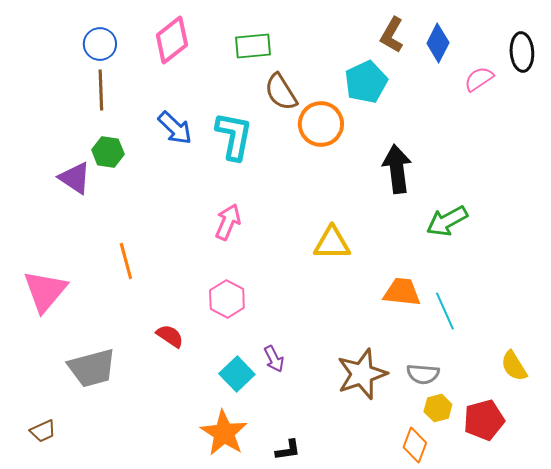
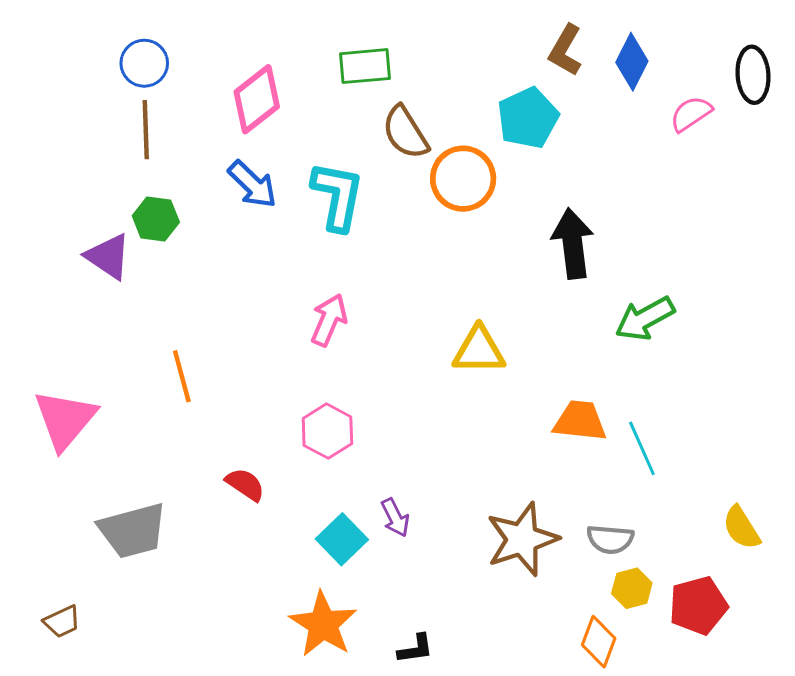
pink diamond: (172, 40) -> (257, 99), moved

